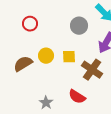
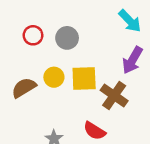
gray circle: (79, 26) -> (67, 38), moved
yellow square: (69, 57) -> (84, 78), size x1.5

